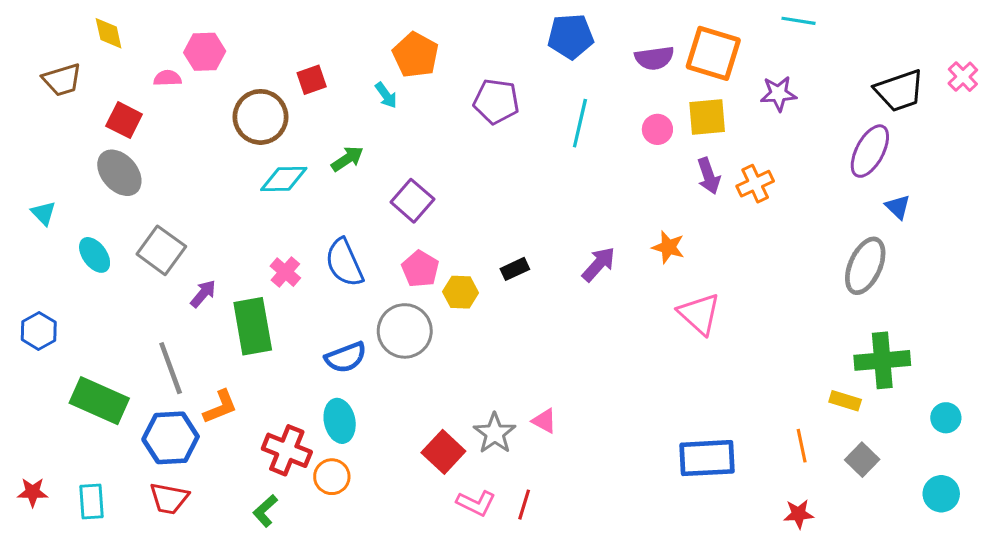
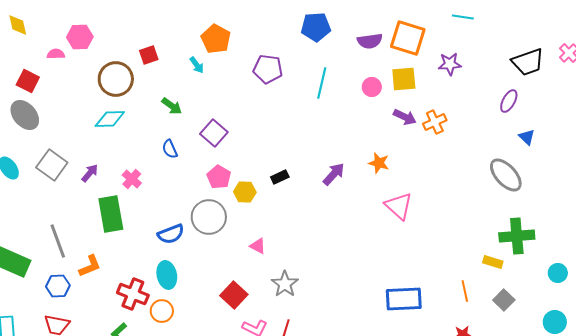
purple ellipse: (870, 151) -> (509, 101), size x0.7
green arrow: (347, 159) -> (172, 106), turned 70
purple arrow: (709, 176) -> (405, 117), turned -45
cyan diamond: (284, 179) -> (110, 119), moved
blue semicircle: (344, 263) -> (170, 149), moved, size x0.6
gray ellipse: (865, 266) -> (506, 175), turned -66
purple arrow: (203, 294) -> (90, 173), moved
pink triangle: (544, 421) -> (258, 246), moved
gray star: (495, 433) -> (285, 284), moved
blue hexagon: (171, 438) -> (58, 286), size x0.7

